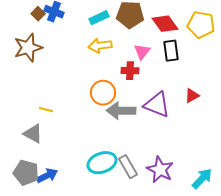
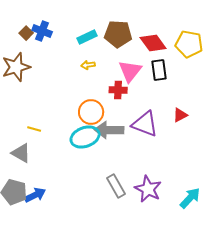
yellow arrow: (100, 46) -> (88, 65), size x0.6
pink triangle: (142, 52) -> (130, 71), size x1.4
cyan ellipse: (102, 163) -> (85, 137), moved

